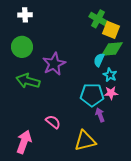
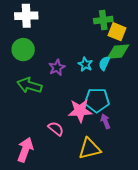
white cross: (25, 15) -> (26, 16), size x1.5
green cross: (98, 19) -> (103, 20), turned -36
purple star: (54, 64) -> (57, 67), size x0.7
cyan star: (110, 75) -> (85, 64), moved
pink star: (111, 93) -> (80, 111), moved, size x1.6

